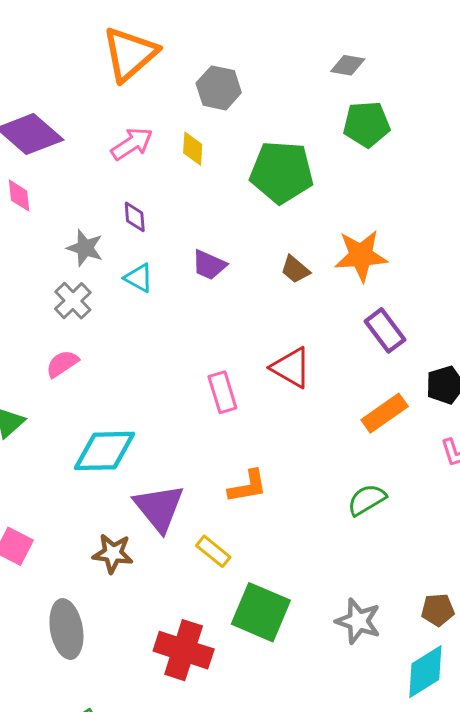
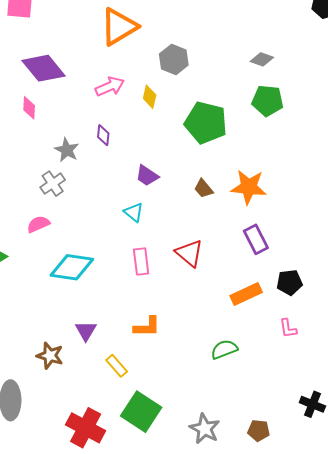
cyan triangle: (139, 278) -> (134, 212), moved
cyan diamond: (104, 451) -> (72, 267), moved
purple triangle: (159, 508) -> (86, 331), size x0.6

